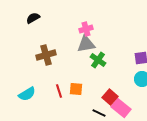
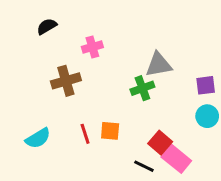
pink cross: (86, 29) -> (92, 47), moved
gray triangle: (86, 44) -> (159, 65), moved
green cross: (98, 60) -> (142, 88), turned 35

